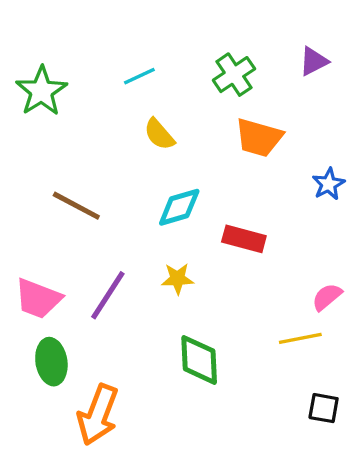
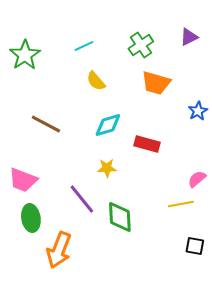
purple line: (108, 295) -> (82, 199), moved, turned -72

